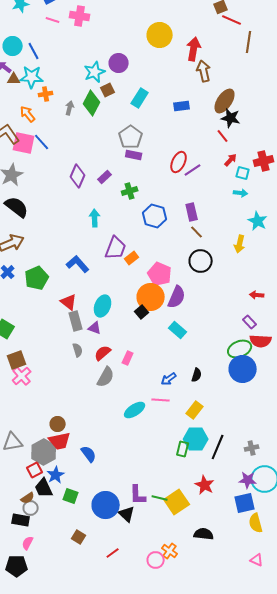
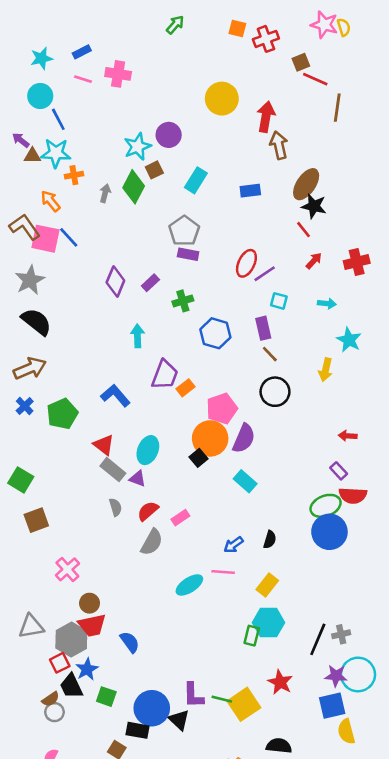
cyan circle: (13, 46) -> (40, 96), moved
cyan square: (243, 173) -> (279, 301), moved
pink pentagon: (160, 274) -> (222, 409), turned 30
gray rectangle: (76, 321) -> (113, 470), turned -36
pink rectangle: (128, 358) -> (180, 518), turned 32
pink cross: (22, 376) -> (67, 569), moved
black line: (218, 447) -> (318, 639), moved
black rectangle: (21, 520) -> (137, 730), moved

